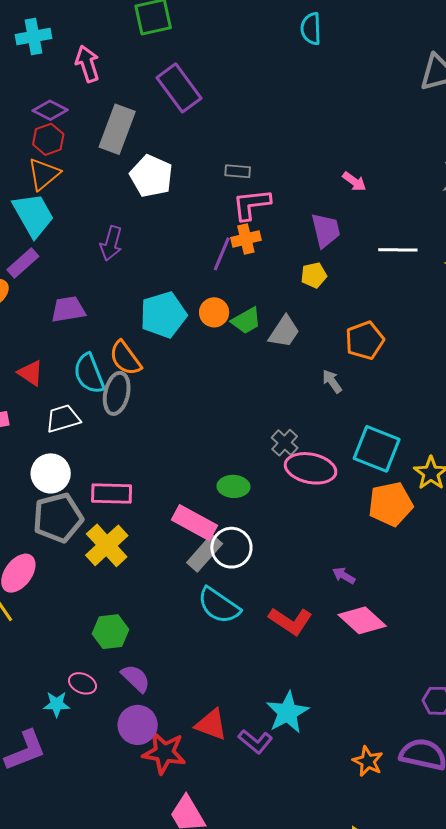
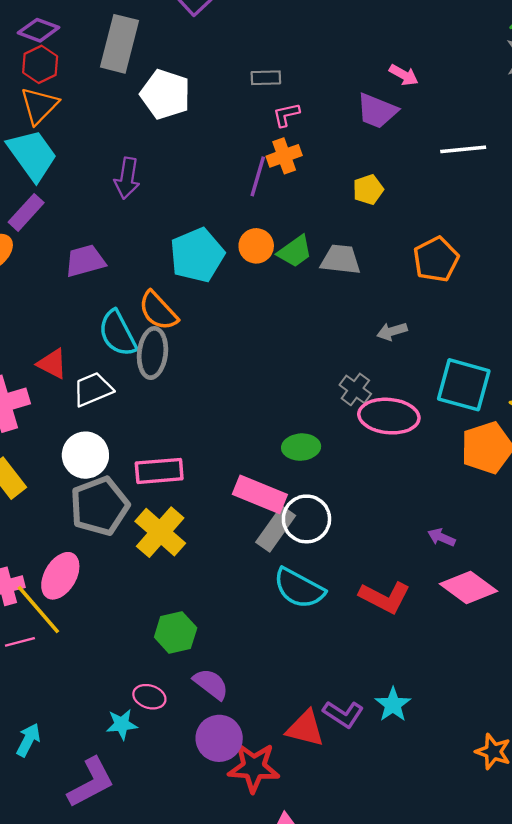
pink L-shape: (251, 204) -> (286, 115), size x0.6
purple trapezoid: (326, 230) -> (377, 111), moved, turned 132
gray trapezoid: (284, 332) -> (341, 260), turned -111
red triangle: (31, 373) -> (52, 364), moved
gray arrow: (332, 381) -> (392, 331), moved, turned -65
cyan star: (287, 712) -> (393, 705), size x0.7
purple L-shape: (255, 741) -> (343, 714), moved

